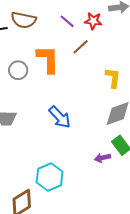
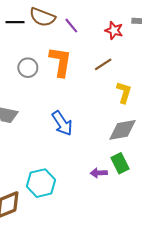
purple line: (67, 21) -> (71, 26), moved
brown line: (81, 47) -> (103, 64), moved

